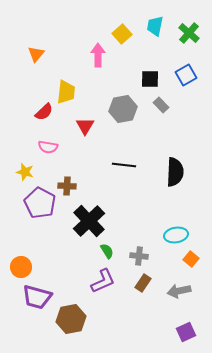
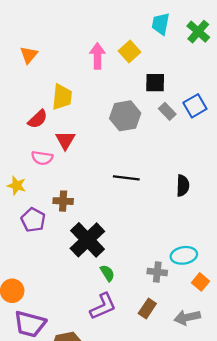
yellow square: (122, 34) -> (130, 52), moved
blue square: (186, 75) -> (195, 106), moved
red triangle: (85, 126) -> (65, 140), moved
black semicircle: (175, 172) -> (183, 186), size x0.7
purple pentagon: (40, 203) -> (33, 220), size x0.7
gray cross: (139, 256) -> (157, 272), moved

